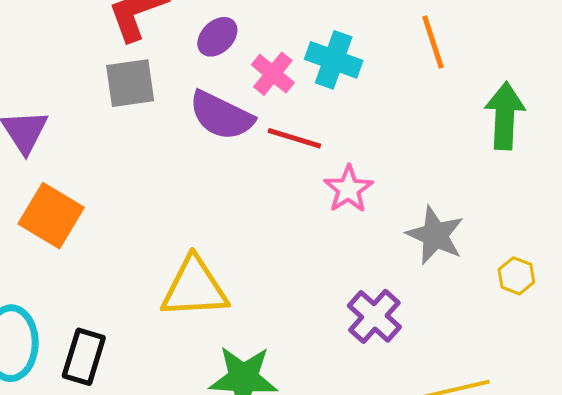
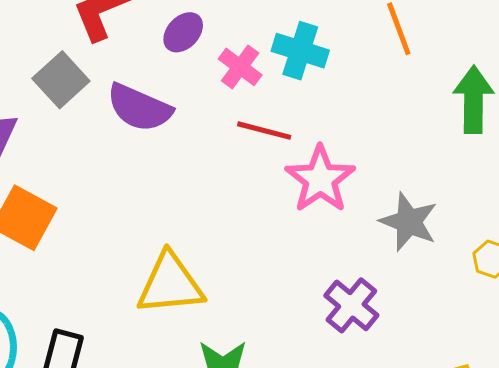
gray square: (130, 83) -> (61, 80), moved, turned -32
purple semicircle: (221, 116) -> (139, 108), moved
pink star: (348, 189) -> (320, 179), size x1.4

